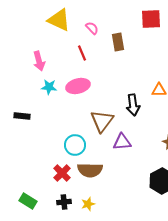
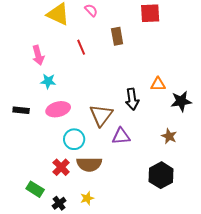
pink semicircle: (92, 28) -> (91, 10), moved
pink ellipse: (78, 86) -> (58, 109), moved
green rectangle: (28, 201) -> (35, 189), moved
black cross: (64, 202) -> (59, 203), moved, turned -32

